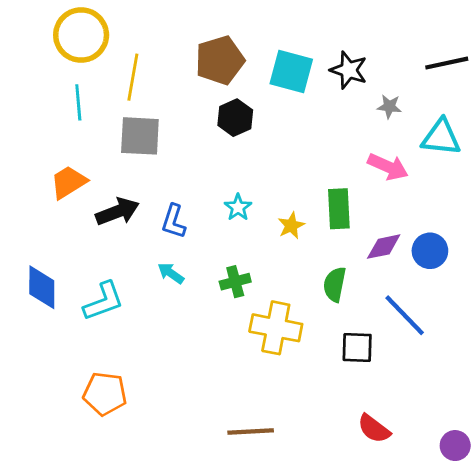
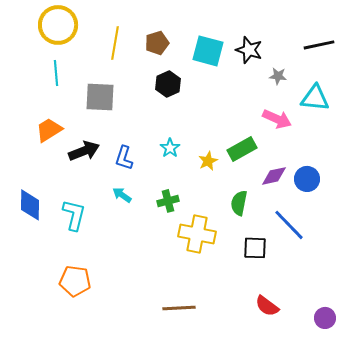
brown pentagon: (220, 60) -> (157, 43), size x0.7
yellow line: (133, 77) -> (115, 43), moved
green rectangle: (339, 209) -> (242, 149), turned 64
cyan L-shape: (104, 301) -> (74, 215), turned -56

